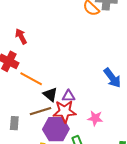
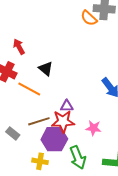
black triangle: (50, 94) -> (46, 69), moved
gray rectangle: (14, 123) -> (13, 133), turned -56

